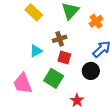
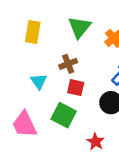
yellow rectangle: (34, 12) -> (33, 32), turned 60
cyan triangle: (36, 51) -> (39, 81), turned -32

